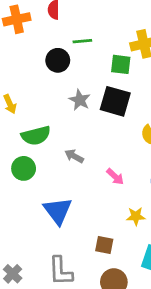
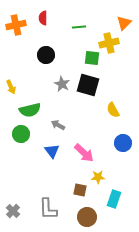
green line: (82, 41) -> (79, 27), moved
pink arrow: (115, 177) -> (84, 153), moved, size x1.5
blue triangle: (58, 211) -> (52, 151), moved, size x0.7
yellow star: (136, 216) -> (98, 177), moved

